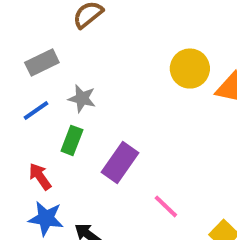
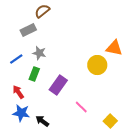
gray rectangle: (42, 63) -> (28, 30), moved
yellow circle: (190, 69) -> (97, 65), moved

